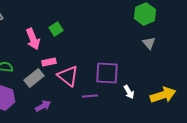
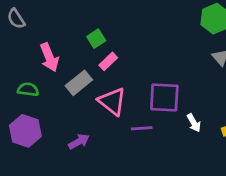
pink arrow: (33, 39) -> (49, 57), moved
pink rectangle: (49, 62) -> (108, 61), moved, turned -32
gray rectangle: (34, 78) -> (79, 83), moved

